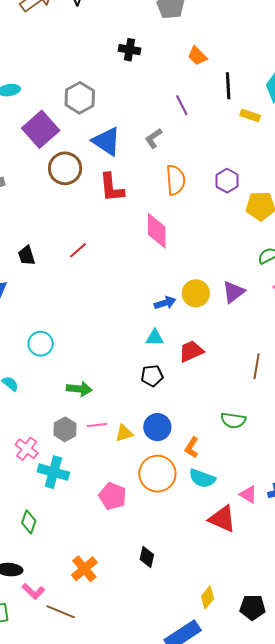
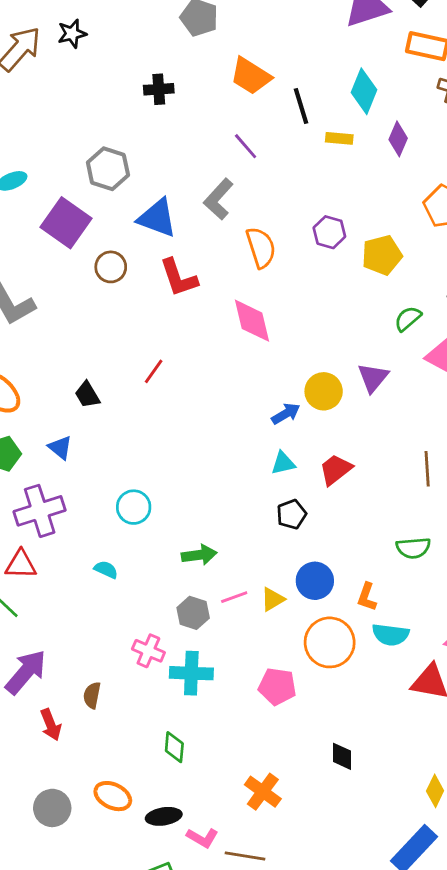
orange trapezoid: (197, 56) -> (251, 76), size x1.5
gray L-shape: (154, 138) -> (219, 199), size x1.4
brown circle: (65, 168) -> (111, 267), size x0.7

